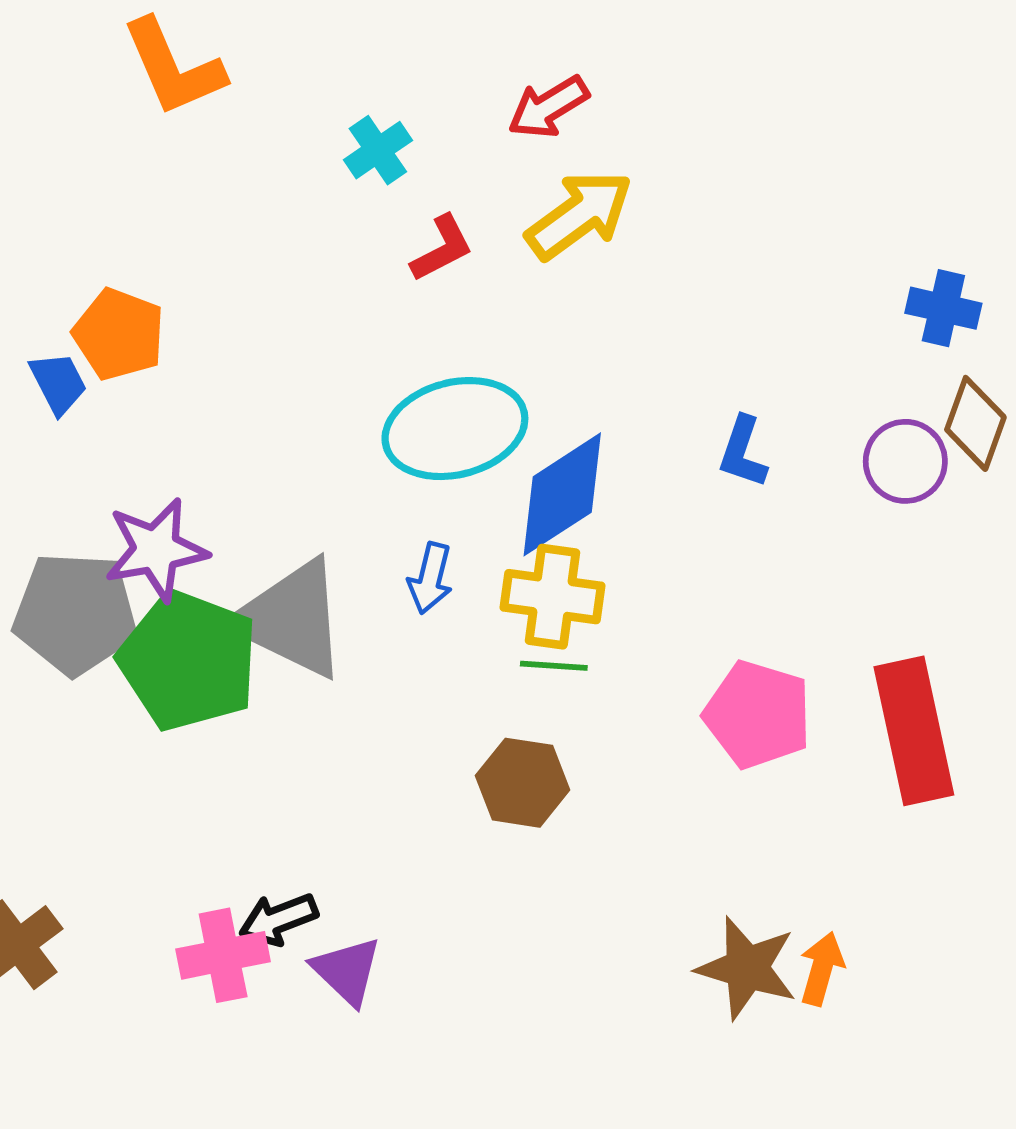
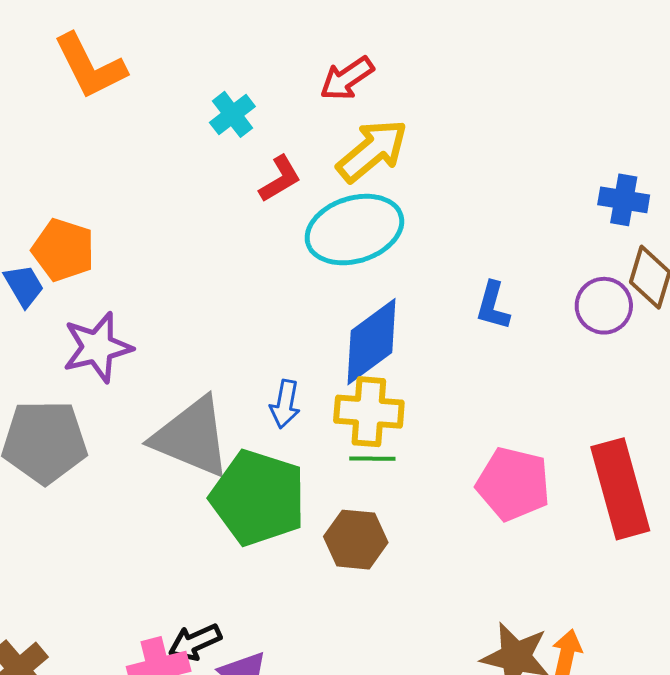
cyan ellipse: (455, 429) -> (354, 230), moved
purple star: (156, 550) -> (97, 347), moved
green pentagon: (188, 661) -> (258, 498), moved

